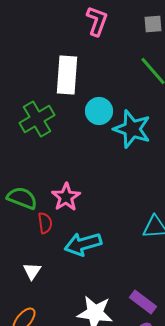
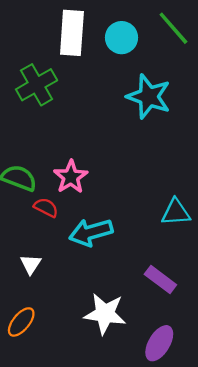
cyan circle: (99, 111) -> (122, 38), moved
red semicircle: (45, 223) -> (46, 208), turned -55
purple rectangle: (143, 302) -> (160, 279), moved

